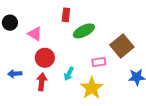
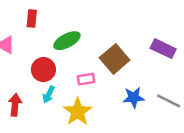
red rectangle: (66, 15) -> (32, 18), moved
red circle: (45, 58) -> (43, 70), moved

